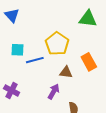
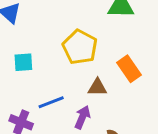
blue line: (35, 60) -> (51, 102), moved

